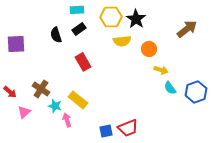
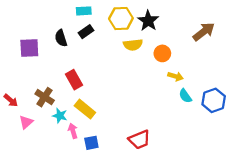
purple square: (16, 44) -> (29, 48), moved
red rectangle: (83, 62) -> (74, 80), moved
blue square: (106, 131) -> (91, 143), moved

